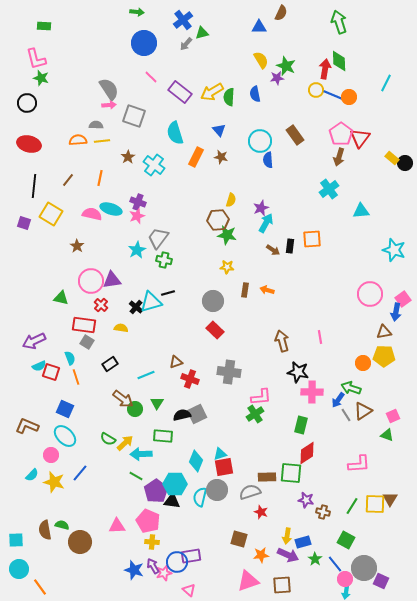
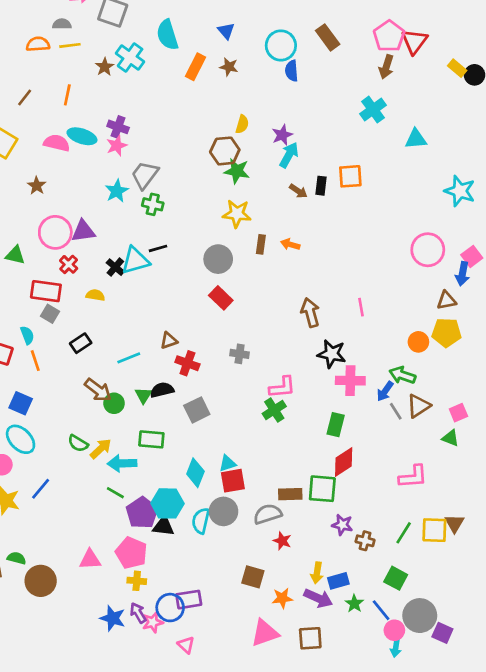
cyan cross: (154, 165) -> (130, 57), moved
yellow star: (227, 267) -> (237, 214), size x1.5
gray cross: (229, 372) -> (240, 354), size x0.6
black semicircle: (182, 415) -> (162, 390), moved

